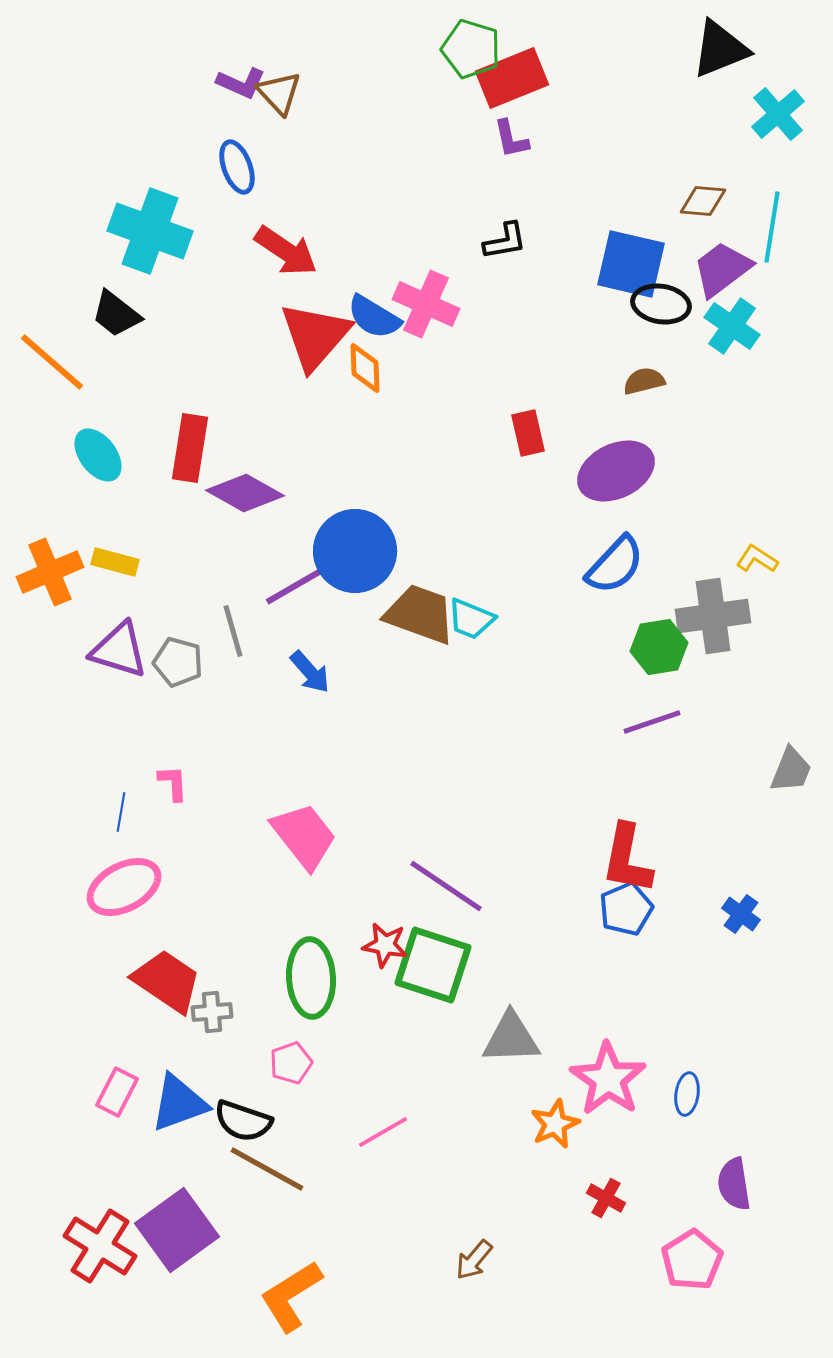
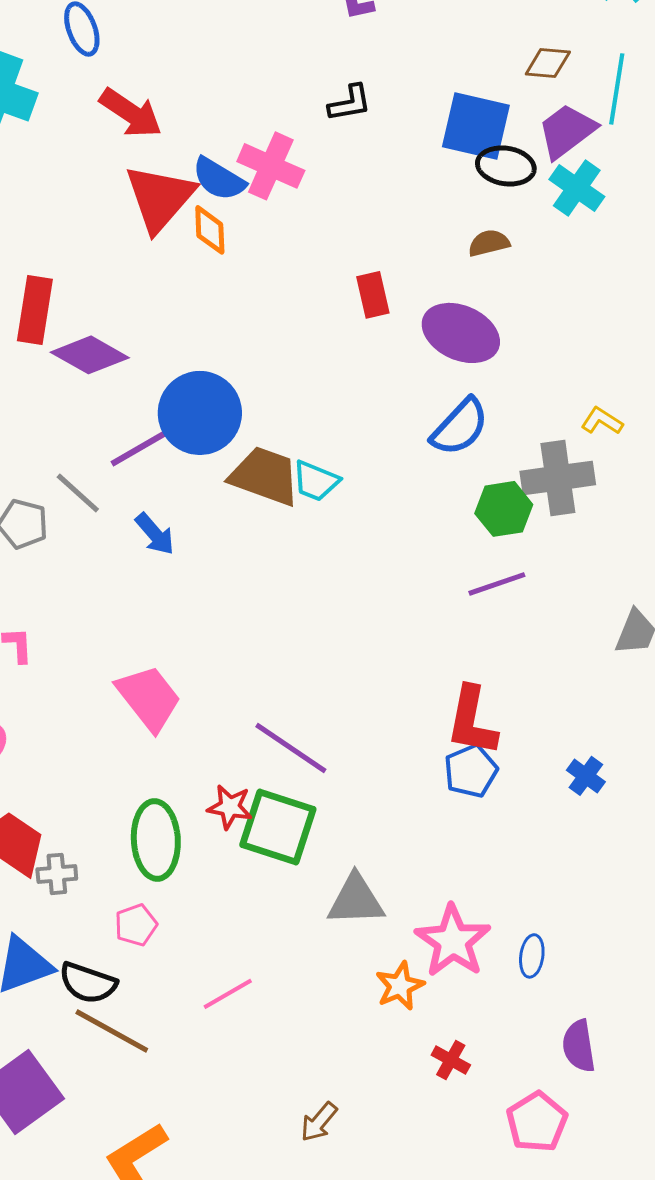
purple ellipse: (616, 471) -> (461, 333), turned 50
gray line: (233, 631) -> (78, 493), turned -32

